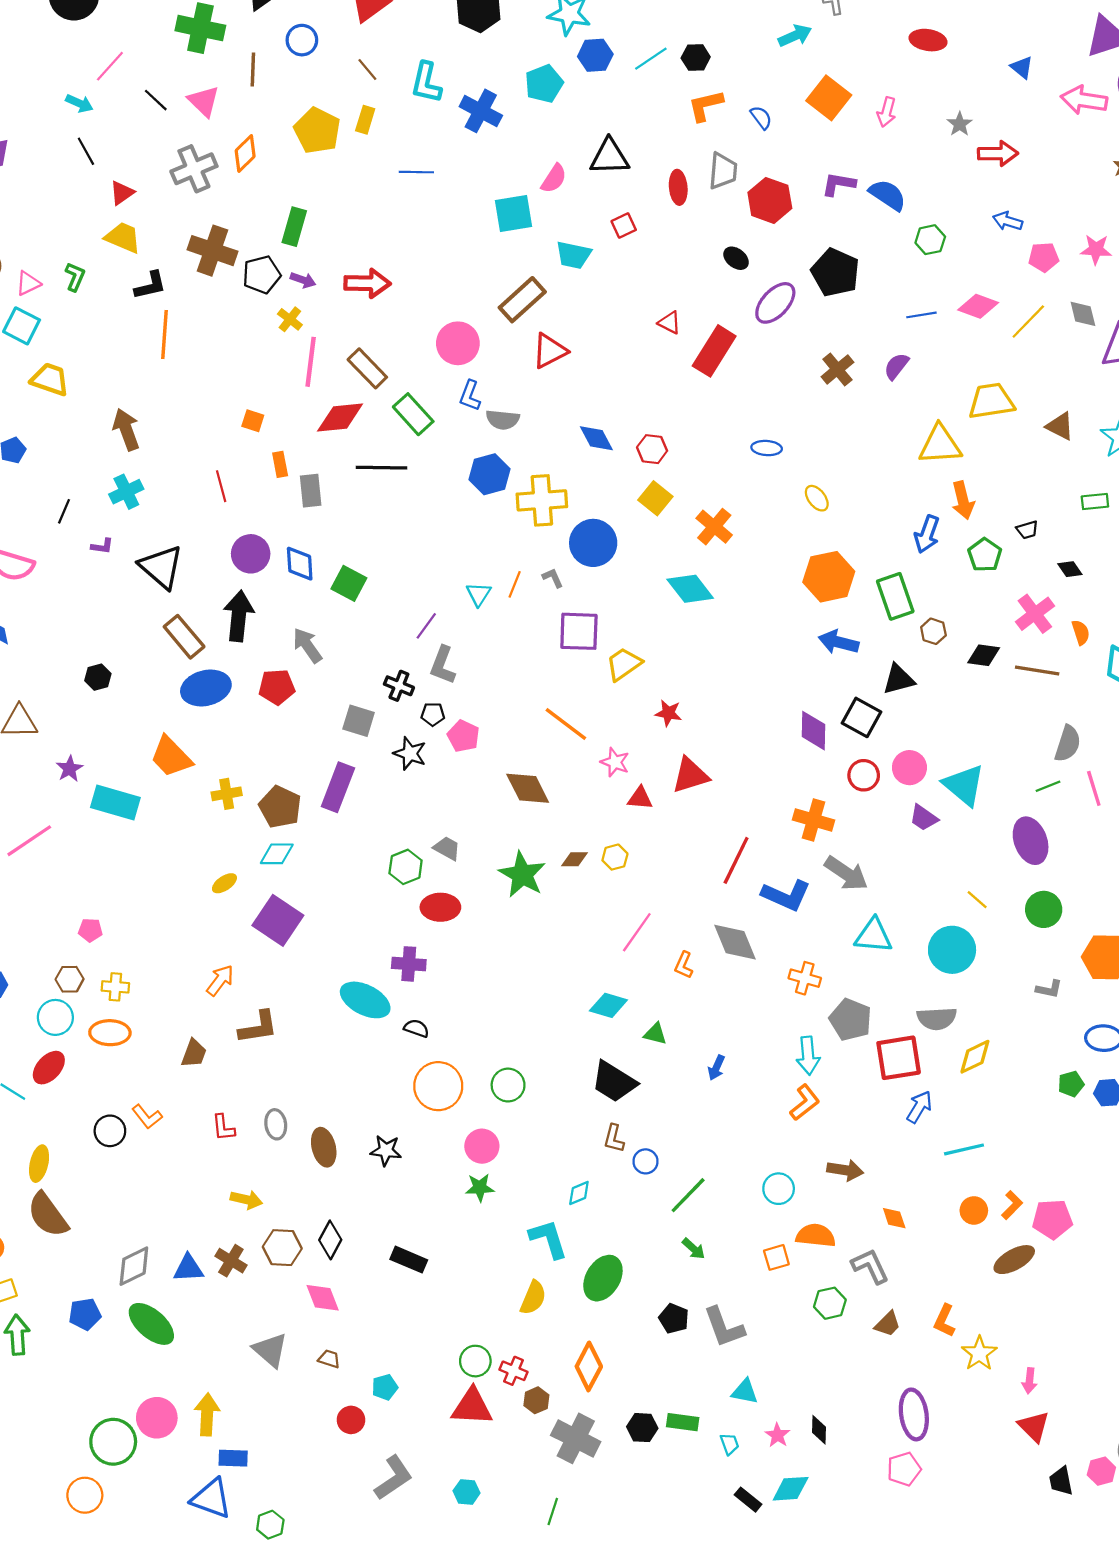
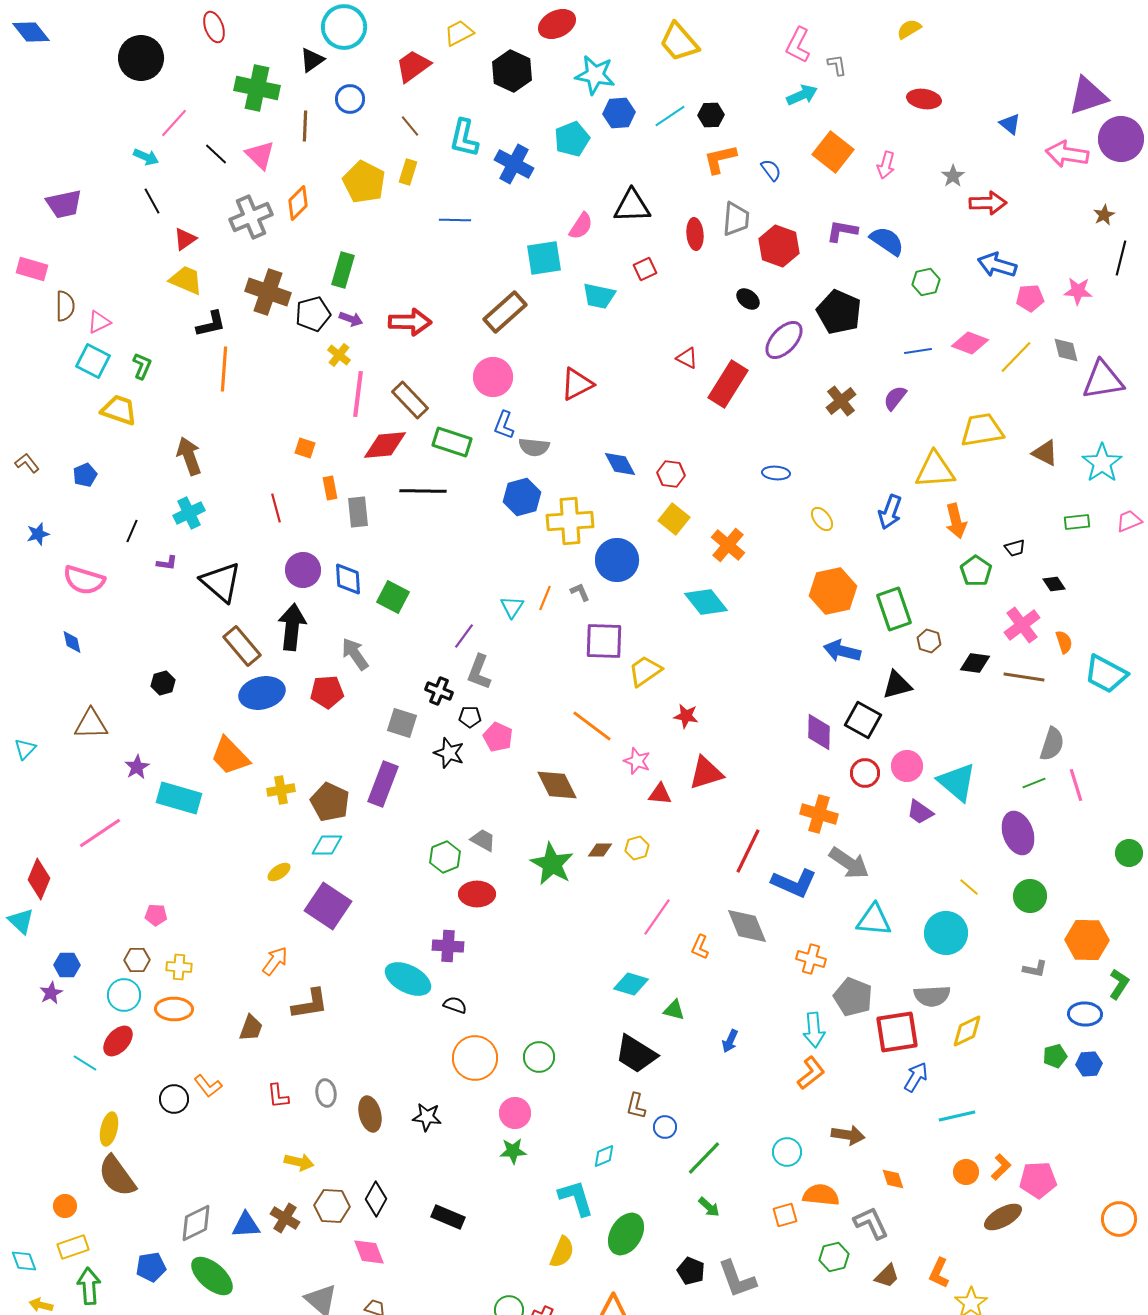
blue arrow: (1008, 221) -> (997, 265), size x1.4
green L-shape: (75, 277) -> (142, 366), moved
brown rectangle: (522, 300) -> (505, 312), moved
green rectangle: (413, 414) -> (452, 442), turned -30
blue arrow: (927, 534) -> (890, 512), moved

